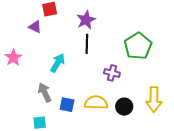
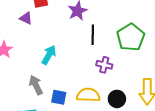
black line: (87, 44) -> (93, 35), moved

